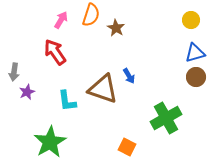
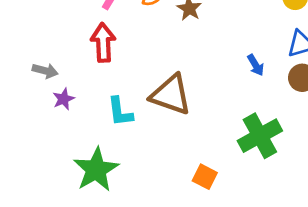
red arrow: (55, 52) -> (103, 42), turned 32
gray arrow: (14, 72) -> (45, 71), turned -84
blue arrow: (129, 76) -> (256, 65), moved

